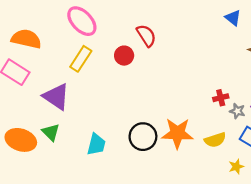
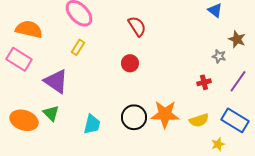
red circle: (124, 56) -> (130, 63), moved
yellow rectangle: (81, 59) -> (78, 47), size x0.7
gray star: (237, 111) -> (219, 56), moved

